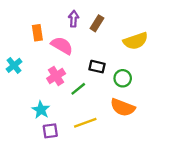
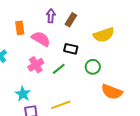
black rectangle: (97, 67) -> (71, 49), moved
green line: (78, 89) -> (59, 69), moved
orange semicircle: (123, 107) -> (112, 92), moved

